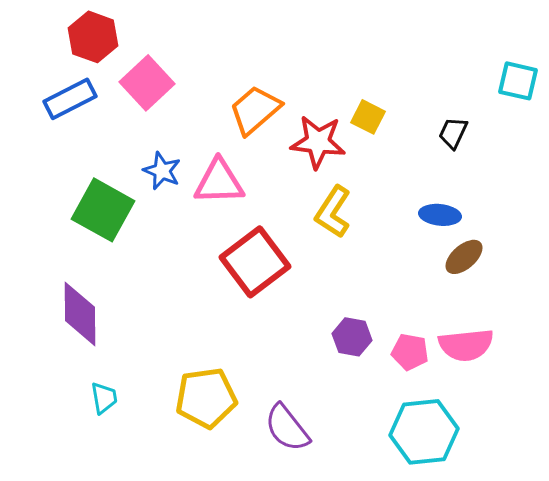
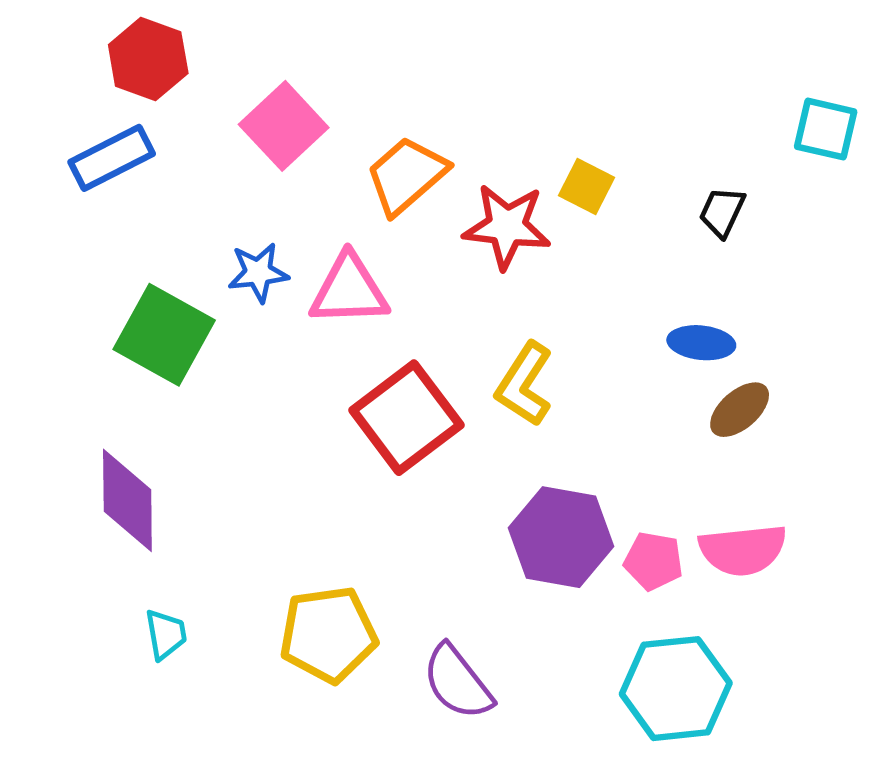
pink square: (147, 83) -> (284, 126), moved
blue star: (162, 171) -> (258, 273), turned -30
yellow L-shape: (333, 212) -> (524, 384), moved
purple hexagon: (352, 337) -> (561, 537), size x1.6

